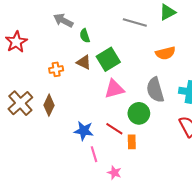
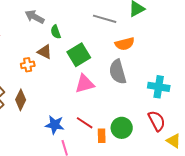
orange semicircle: (165, 53) -> (125, 44), moved
brown triangle: (84, 62) -> (45, 52), moved
gray semicircle: (155, 90) -> (118, 72), moved
green circle: (139, 113) -> (122, 128), moved

